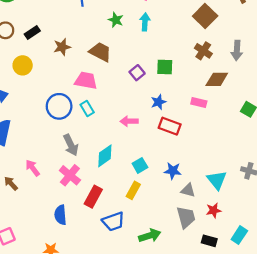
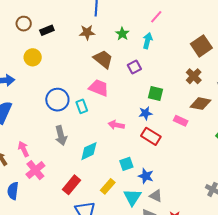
brown star: (62, 47) -> (87, 32), moved
green square: (165, 67) -> (156, 94), moved
purple square: (137, 73) -> (134, 67), moved
pink trapezoid: (86, 81) -> (99, 88), moved
cyan square: (140, 165) -> (126, 164), moved
pink cross: (70, 175) -> (35, 170), moved
cyan triangle: (217, 180) -> (132, 197), moved
blue semicircle: (60, 215) -> (13, 191), moved

